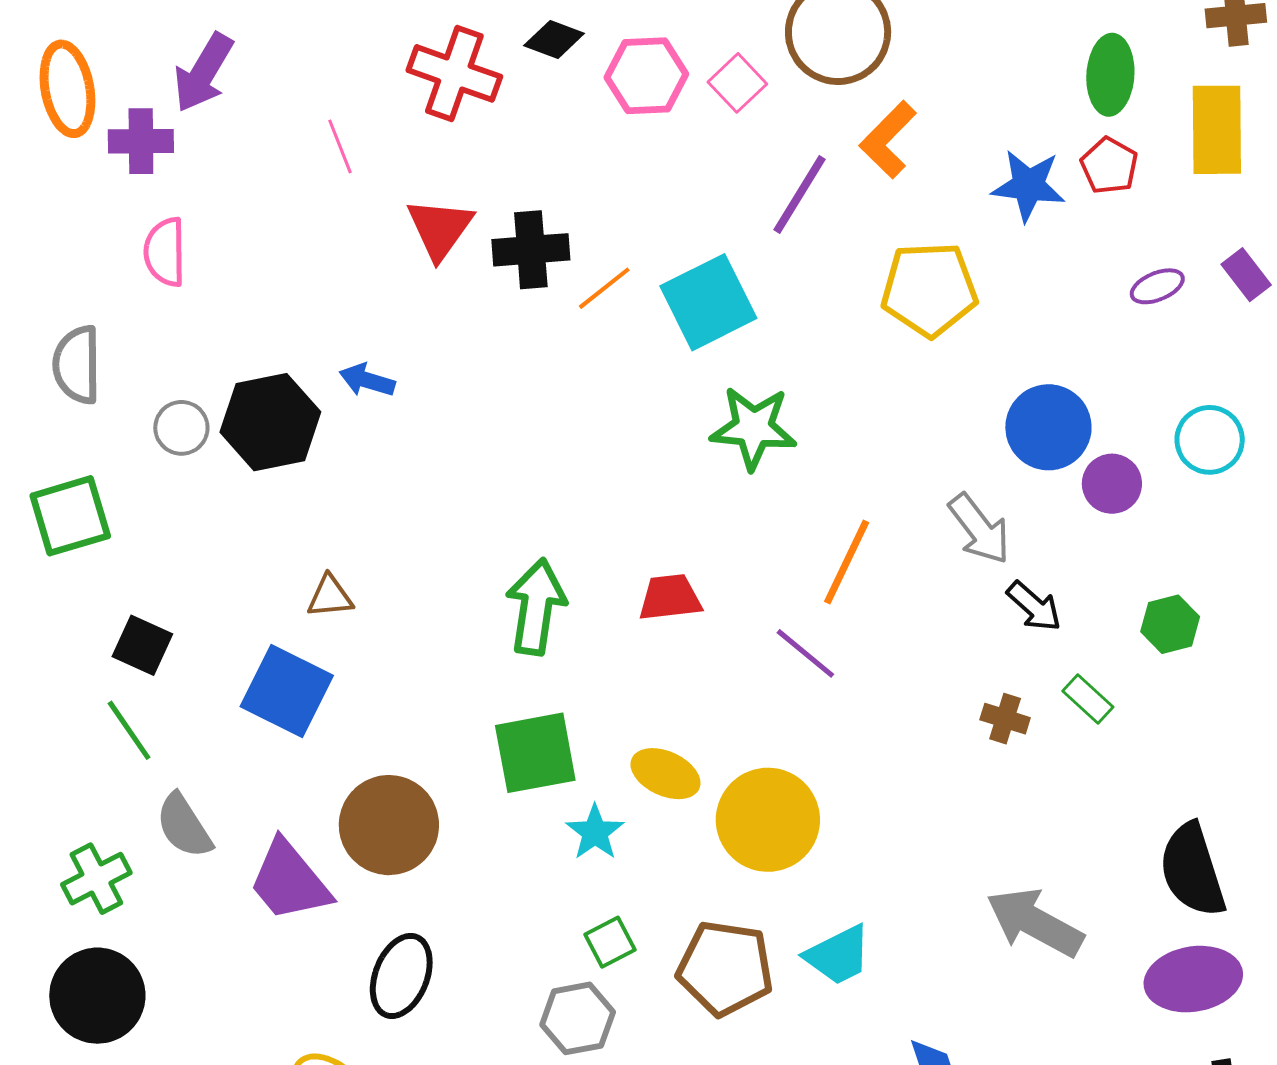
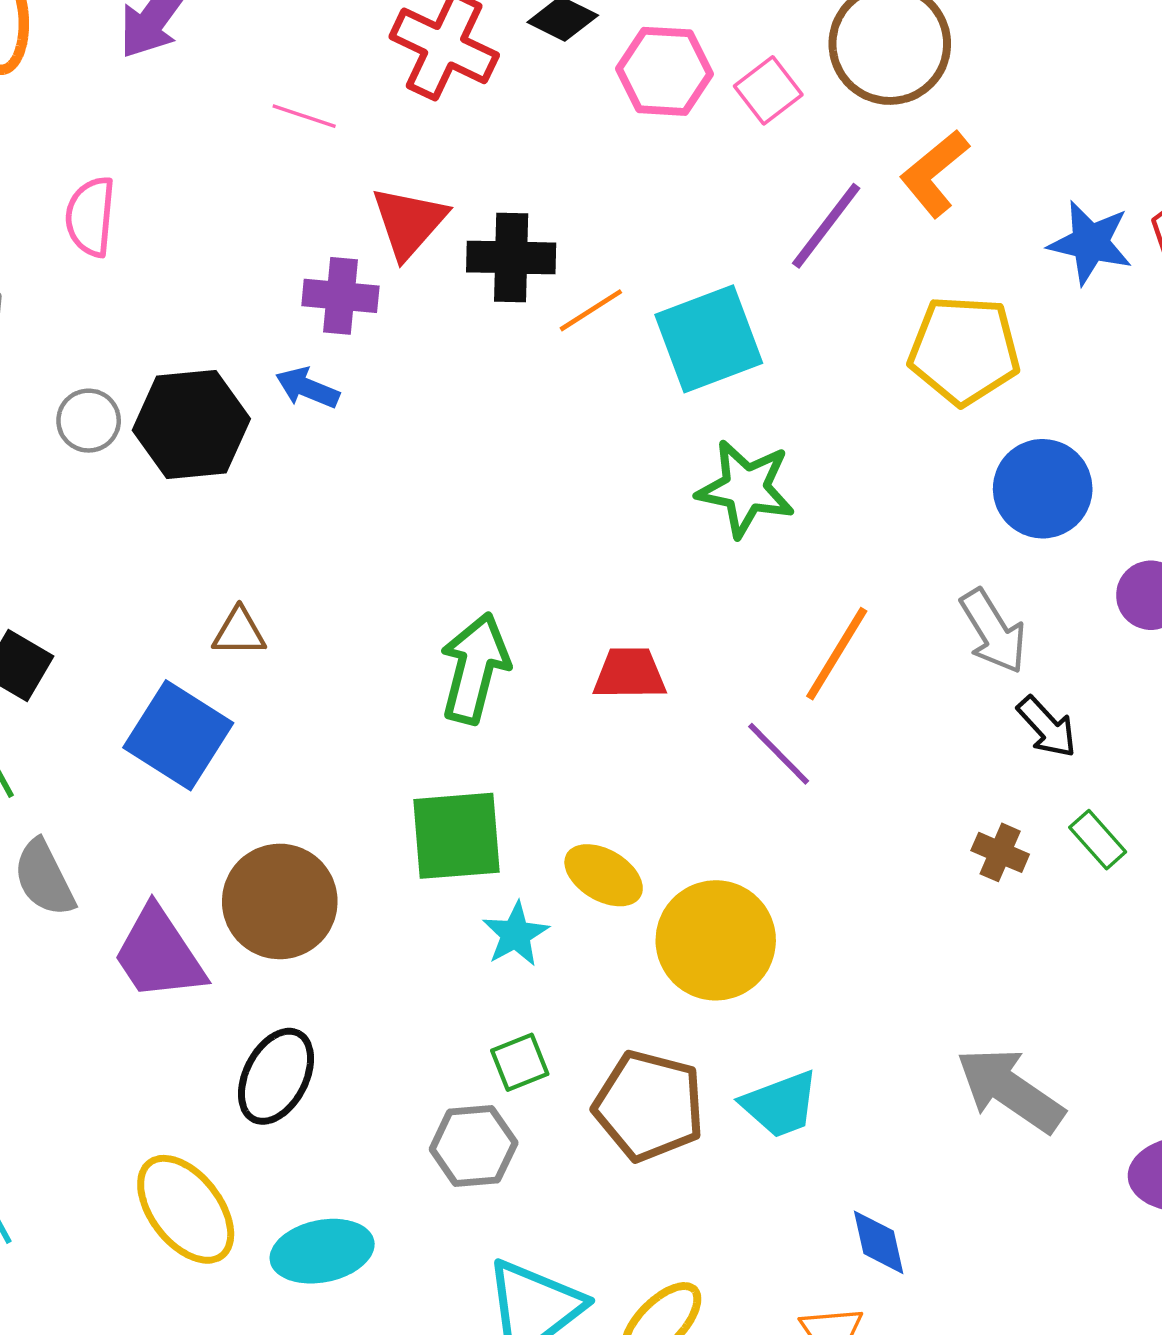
purple cross: (141, 141) -> (340, 296), moved
pink line: (340, 146) -> (304, 116), turned -56
blue circle: (1048, 427) -> (1043, 489), moved

